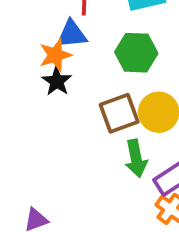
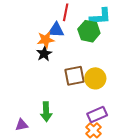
green hexagon: (136, 53) -> (89, 31), moved
green arrow: (136, 158) -> (46, 112), moved

